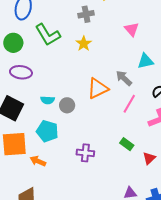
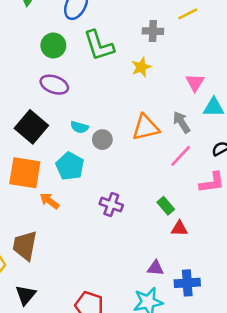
pink triangle: (132, 29) -> (195, 83), moved
red triangle: (149, 158) -> (179, 229), moved, turned 32

